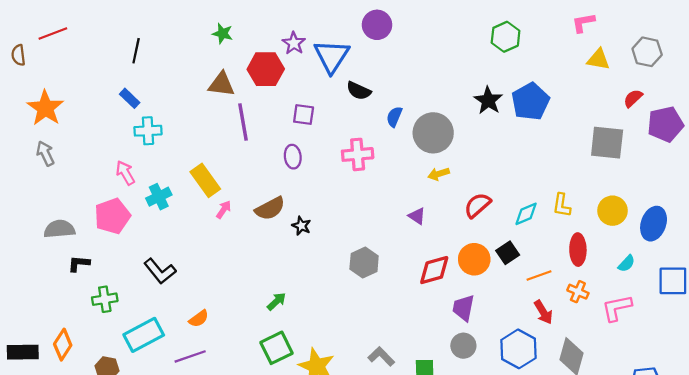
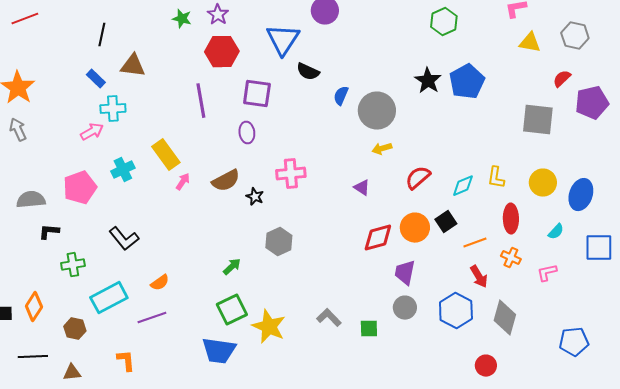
purple star: (294, 43) -> (218, 15), moved
brown triangle: (221, 84) -> (133, 66), moved
purple square: (304, 115) -> (257, 94), size x1.4
pink cross: (358, 154) -> (291, 174), moved
pink arrow: (125, 173) -> (92, 132), moved, turned 90
gray hexagon: (364, 262) -> (279, 242), moved
pink L-shape: (617, 308) -> (547, 273), size x0.7

